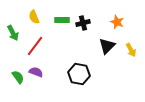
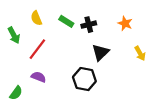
green rectangle: (62, 20) -> (66, 21), turned 32
black triangle: (107, 46) -> (100, 52), moved
green semicircle: (18, 77) -> (16, 93), moved, turned 72

